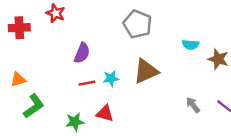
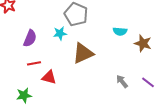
cyan star: (111, 78) -> (60, 33), moved
red triangle: (105, 113) -> (49, 77), moved

